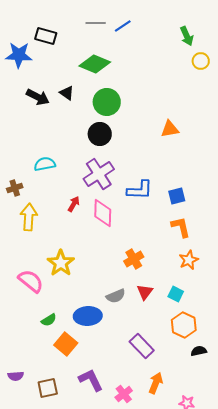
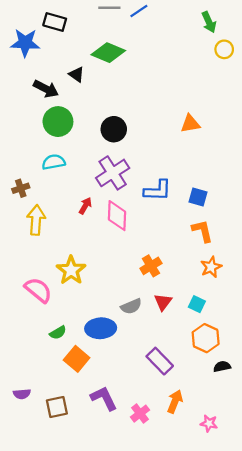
black triangle: (67, 93) -> (77, 75), moved
green circle: (107, 102) -> (58, 122), moved
blue square: (177, 196) -> (198, 197), turned 30

